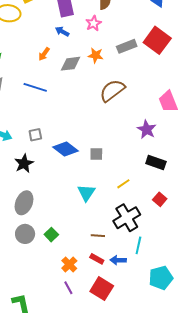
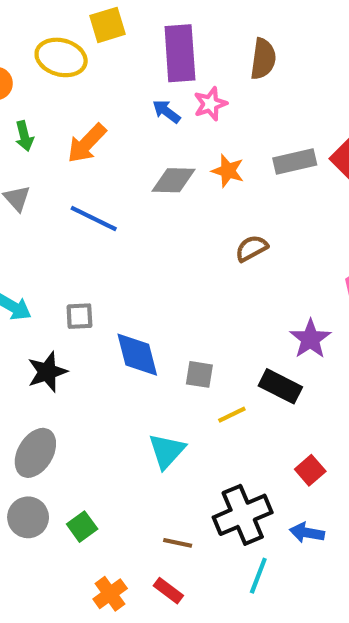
pink star: (93, 23) -> (210, 104), moved
orange arrow: (44, 54) -> (87, 143), moved, size x1.5
brown semicircle: (112, 91) -> (252, 248), size x0.6
blue diamond: (65, 149) -> (137, 355), turned 30
black rectangle: (156, 162) -> (280, 386), moved
yellow line: (123, 184) -> (232, 415), moved
red square: (160, 199) -> (310, 470), moved
blue arrow: (118, 260) -> (307, 533), moved

